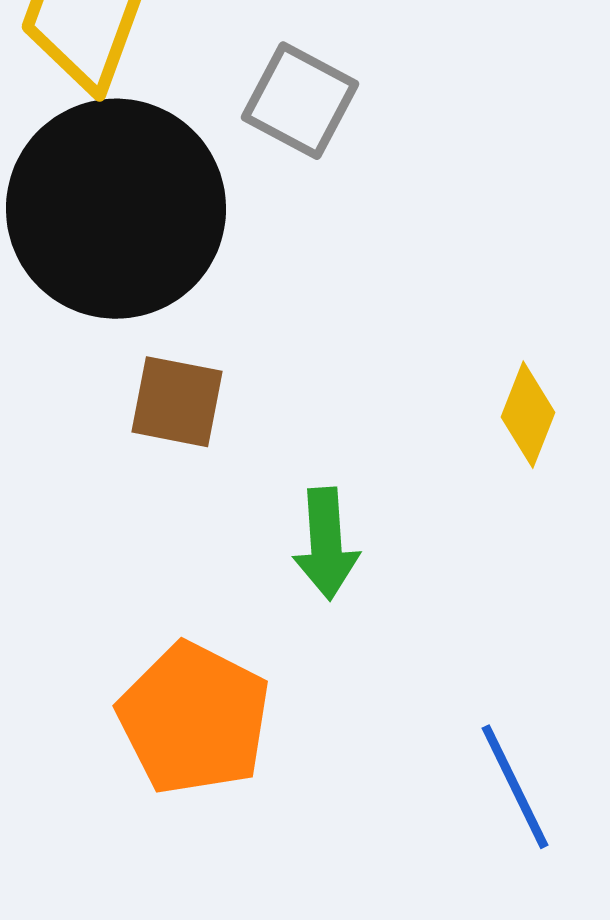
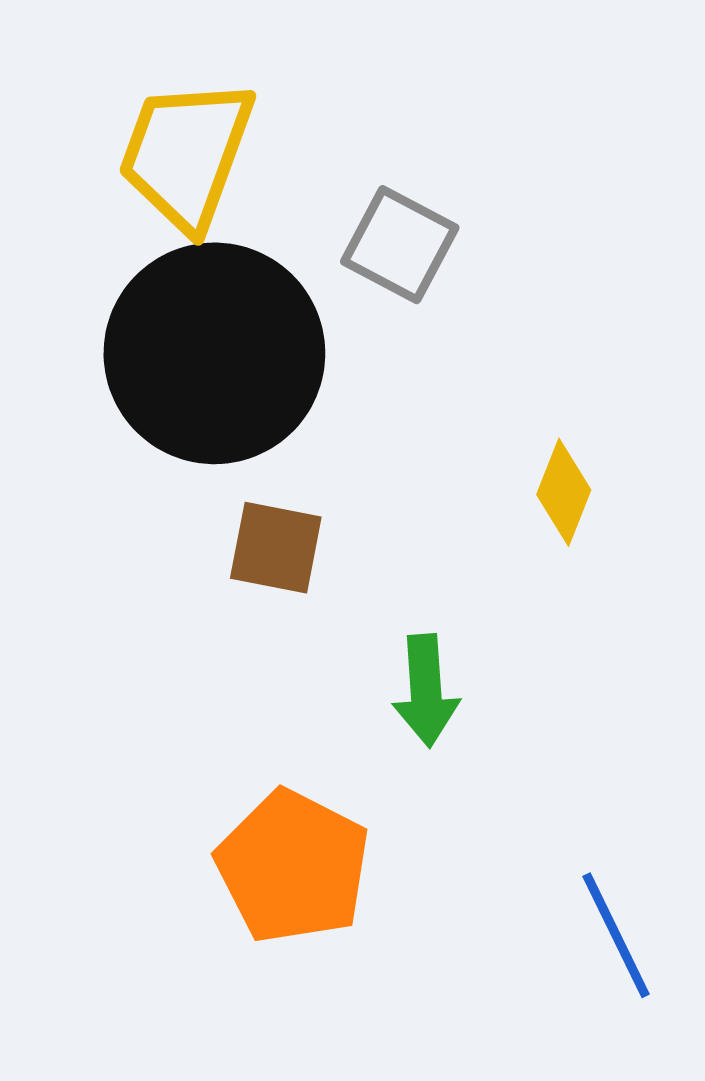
yellow diamond: (528, 415) -> (564, 492), moved

